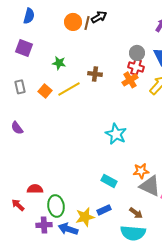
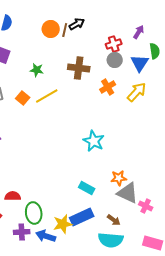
red cross: (136, 67) -> (114, 44), moved, turned -35
brown cross: (95, 74) -> (79, 68), moved, size x1.5
blue rectangle: (104, 210) -> (82, 217), size x1.6

